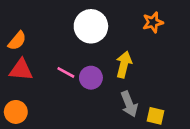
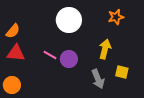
yellow arrow: (124, 64) -> (105, 49), moved
yellow square: (155, 116) -> (122, 72), moved

